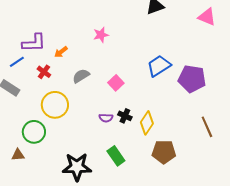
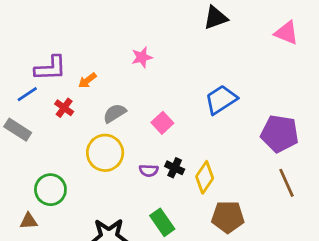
purple pentagon: (192, 79) -> (280, 134), moved
yellow circle: (55, 105) -> (105, 153), moved

